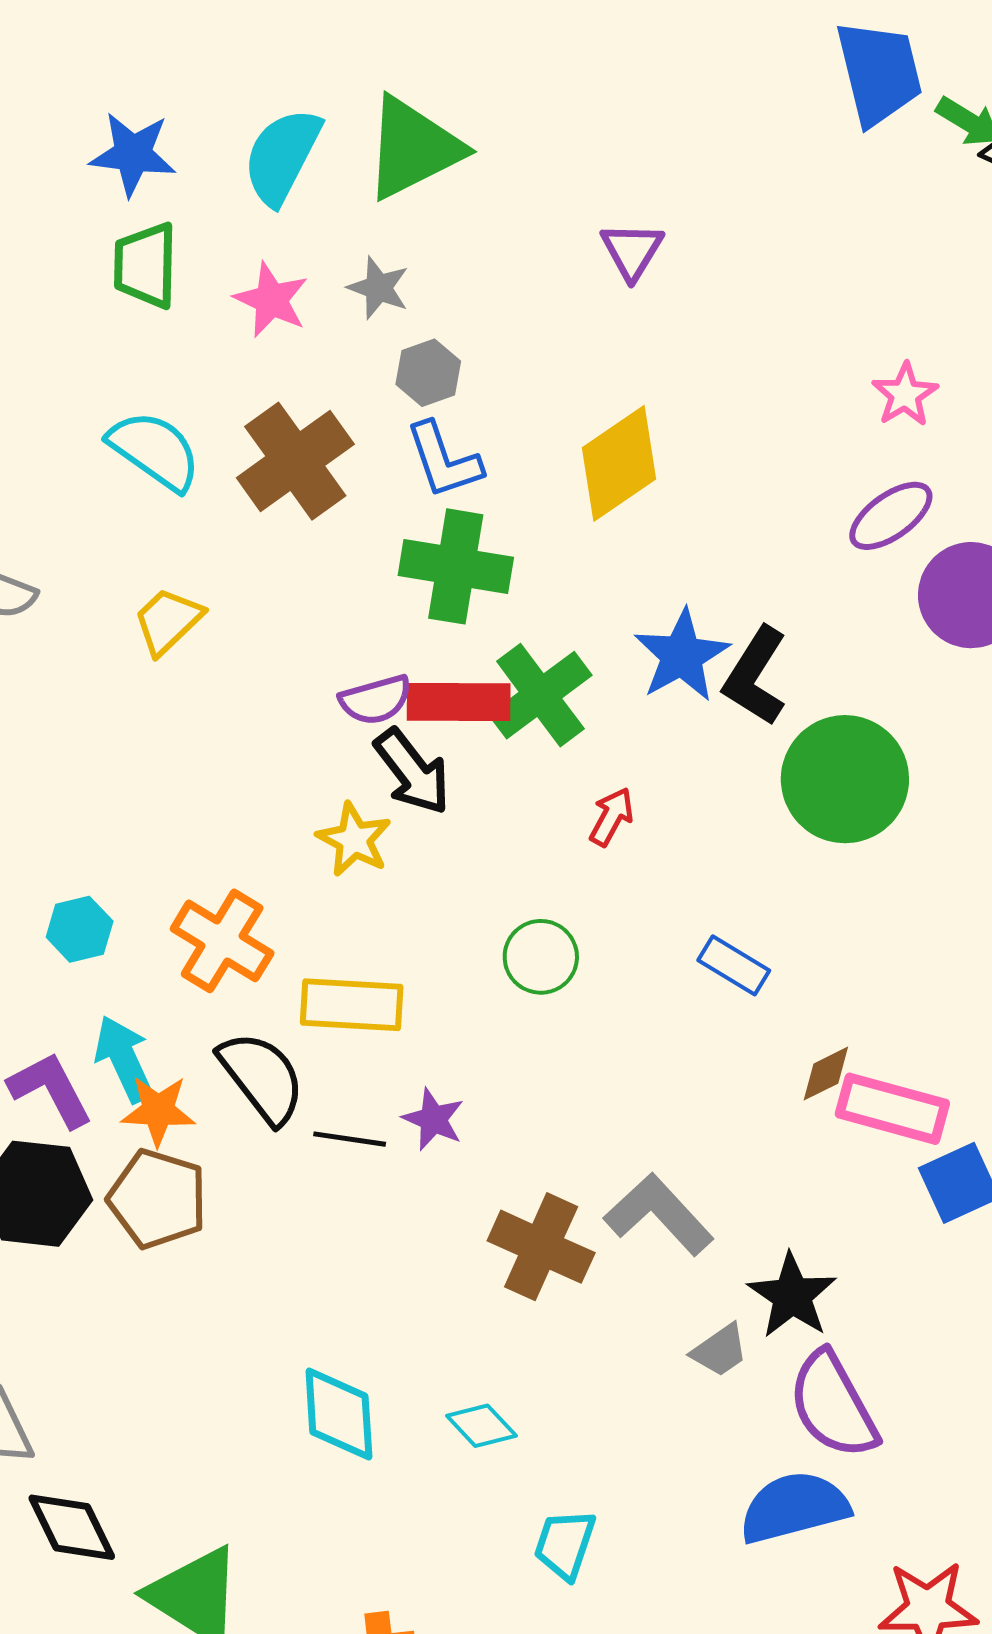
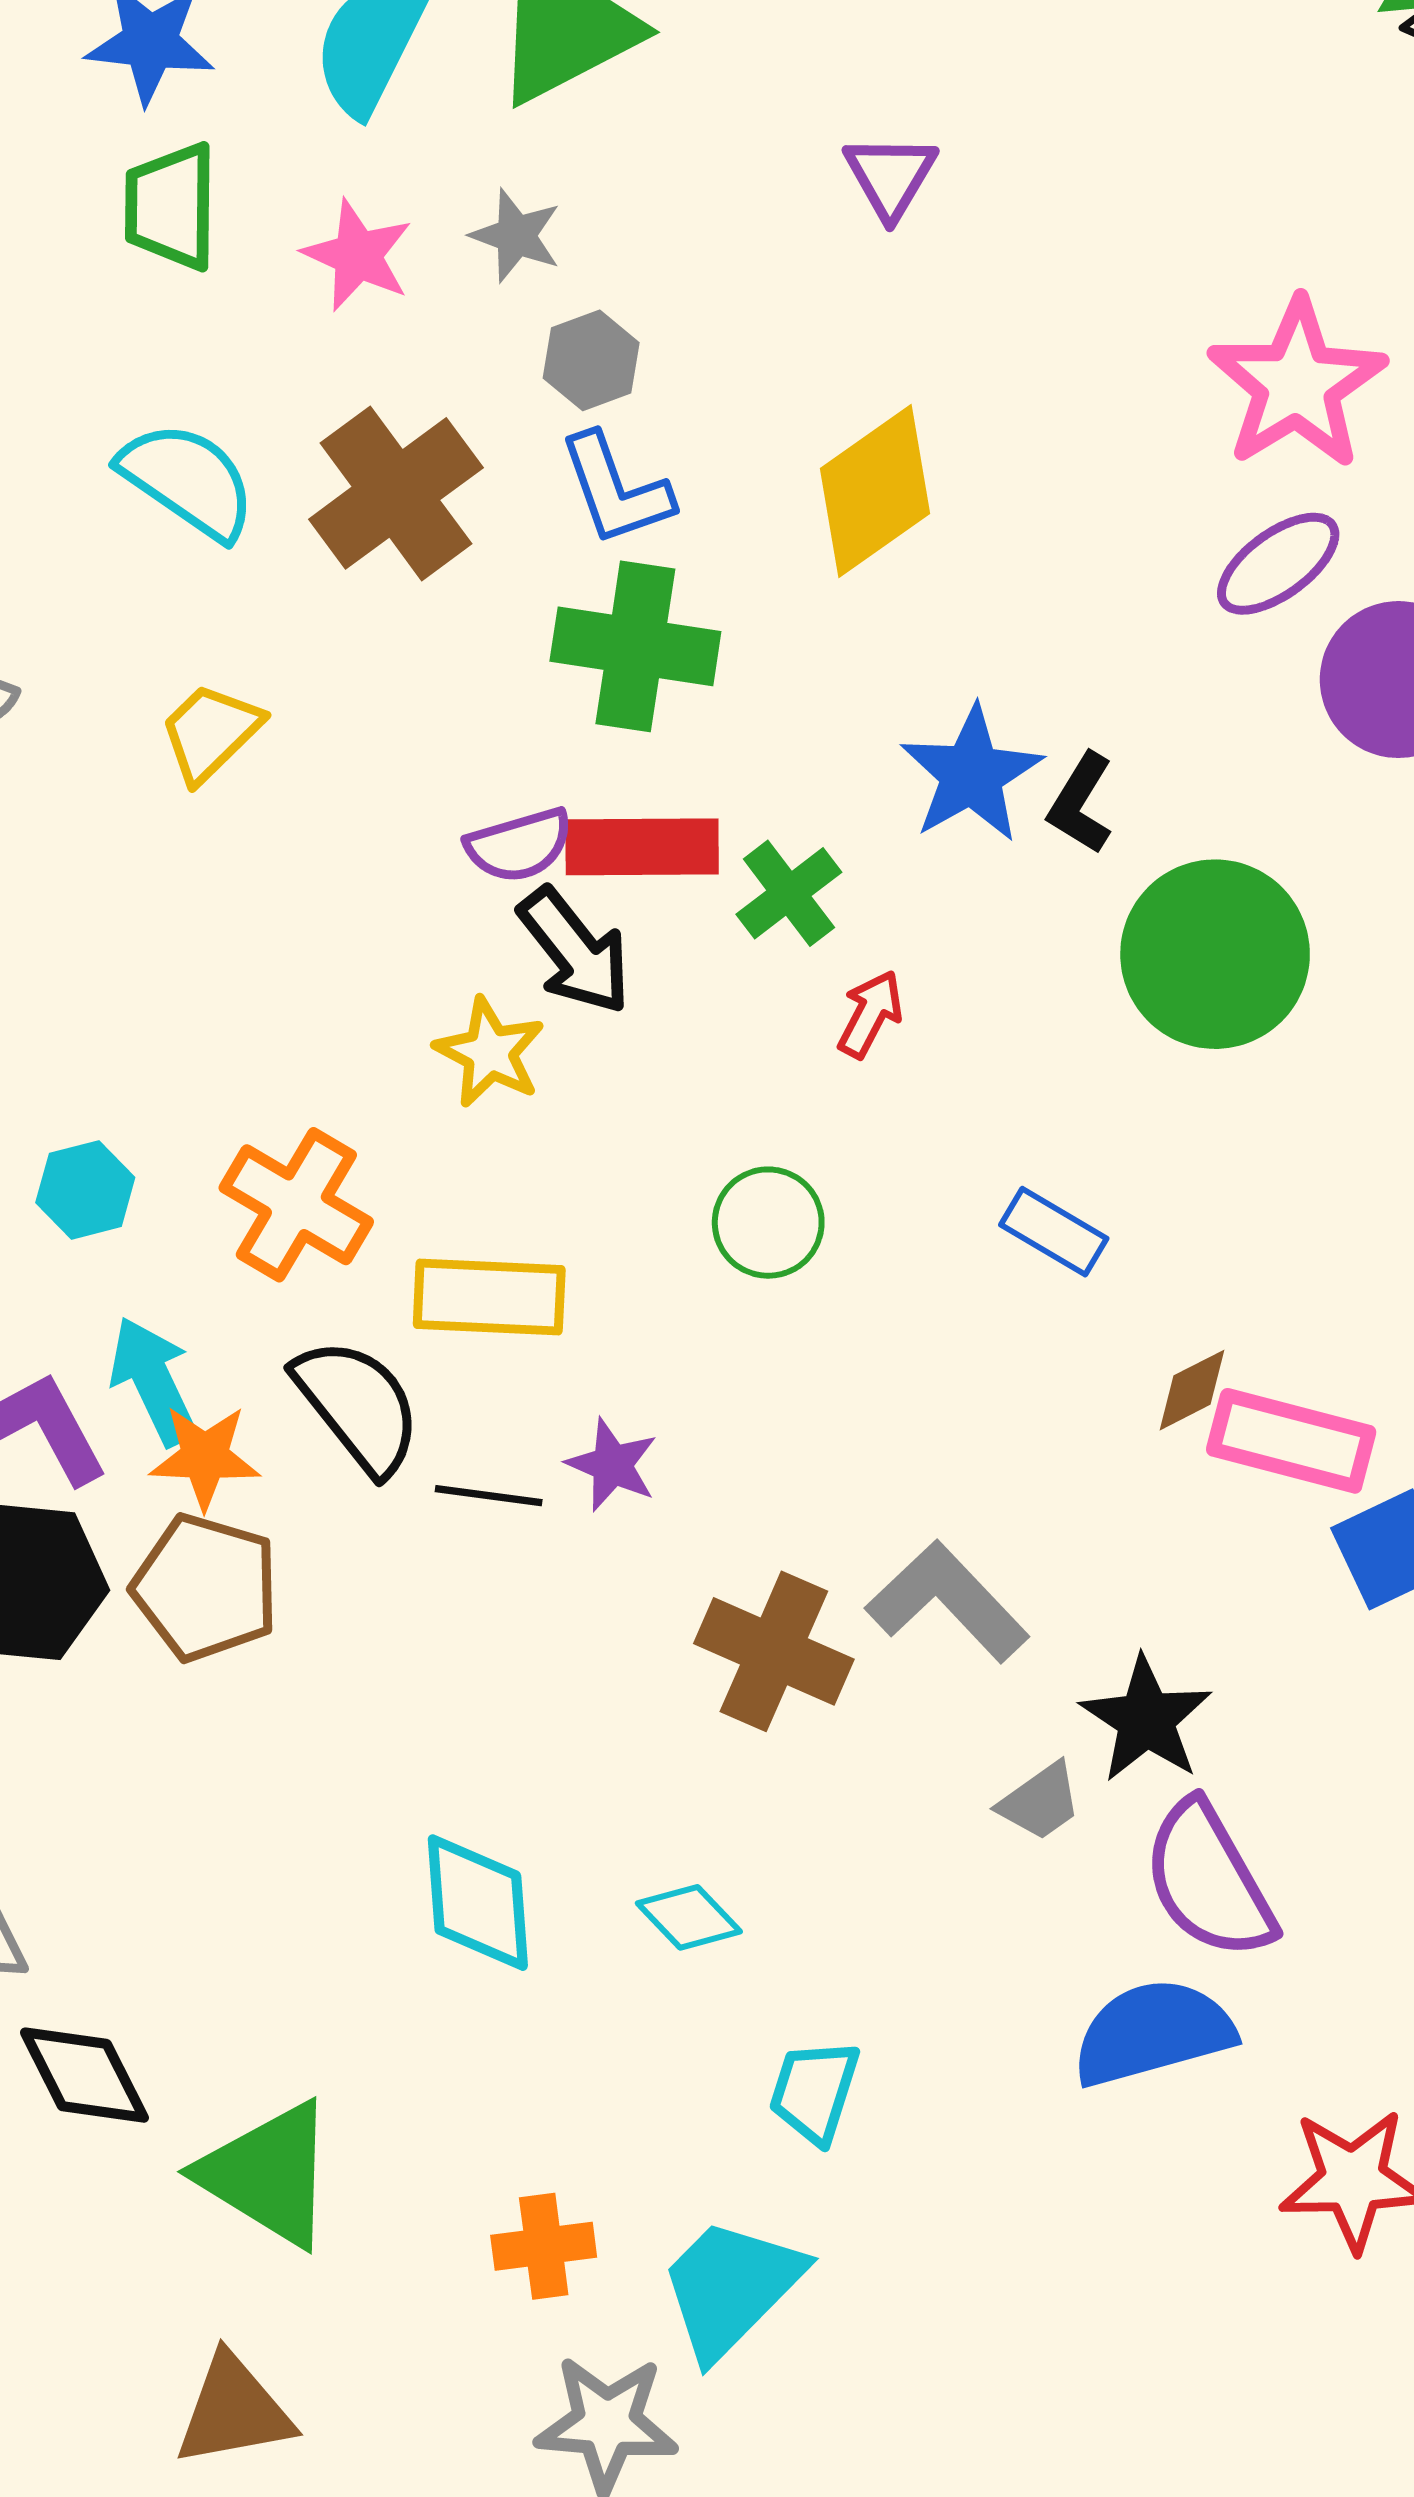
pink star: (905, 395) -> (1297, 384), size x1.8
black L-shape: (755, 676) -> (1081, 803), size x0.7
green cross: (540, 695) -> (789, 893), moved, size x0.7

